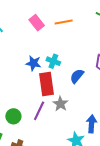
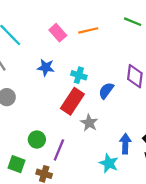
blue star: (33, 63) -> (46, 67), moved
red rectangle: (47, 84) -> (72, 101), turned 45
purple line: (39, 111) -> (59, 150), moved

